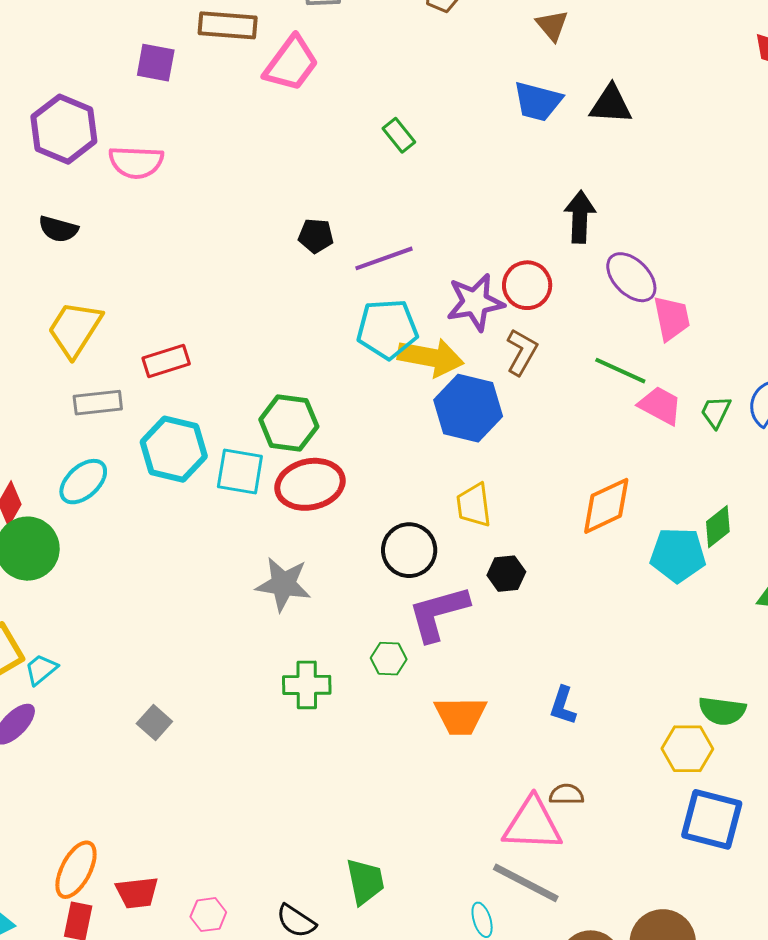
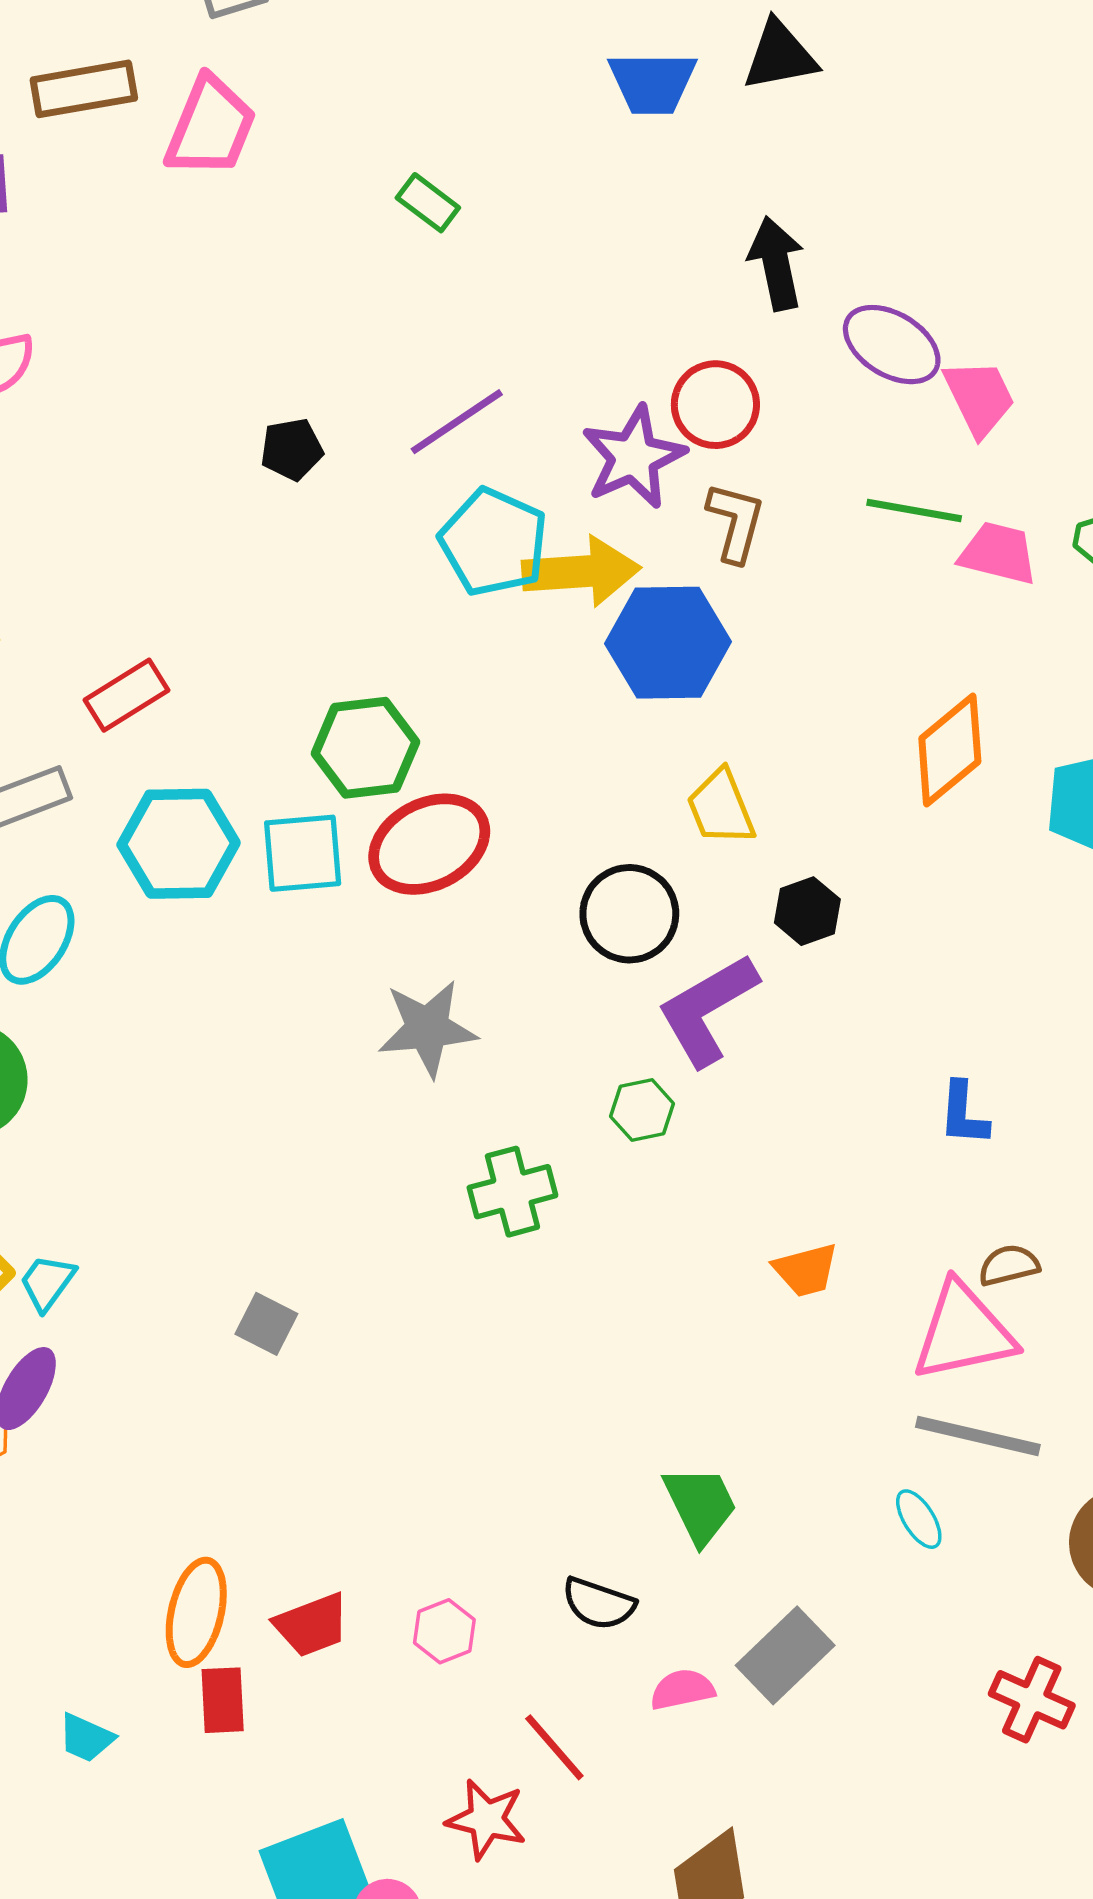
black pentagon: (316, 236) -> (292, 449), moved
cyan pentagon: (387, 329) -> (494, 542), turned -30
orange trapezoid: (461, 716) -> (806, 1270), moved, size x0.7

